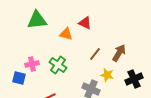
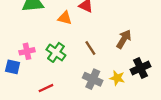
brown line: (95, 54) -> (90, 48), moved, turned -72
yellow star: (107, 75) -> (117, 78), moved

